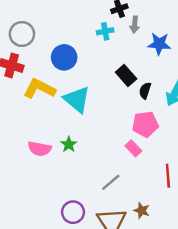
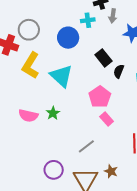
gray circle: (22, 34) -> (29, 30), moved
blue circle: (64, 57) -> (68, 38), moved
yellow L-shape: (39, 89) -> (31, 65), turned -88
pink pentagon: (145, 124) -> (100, 97), moved, turned -30

